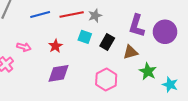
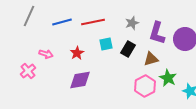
gray star: (95, 16) -> (132, 23), moved
cyan square: (85, 37) -> (106, 44), turned -32
pink hexagon: (106, 79) -> (145, 86), moved

